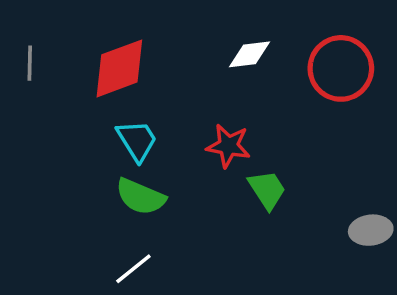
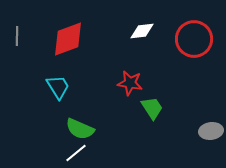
cyan trapezoid: (137, 140) -> (58, 87), moved
green semicircle: (141, 197) -> (80, 129), moved

